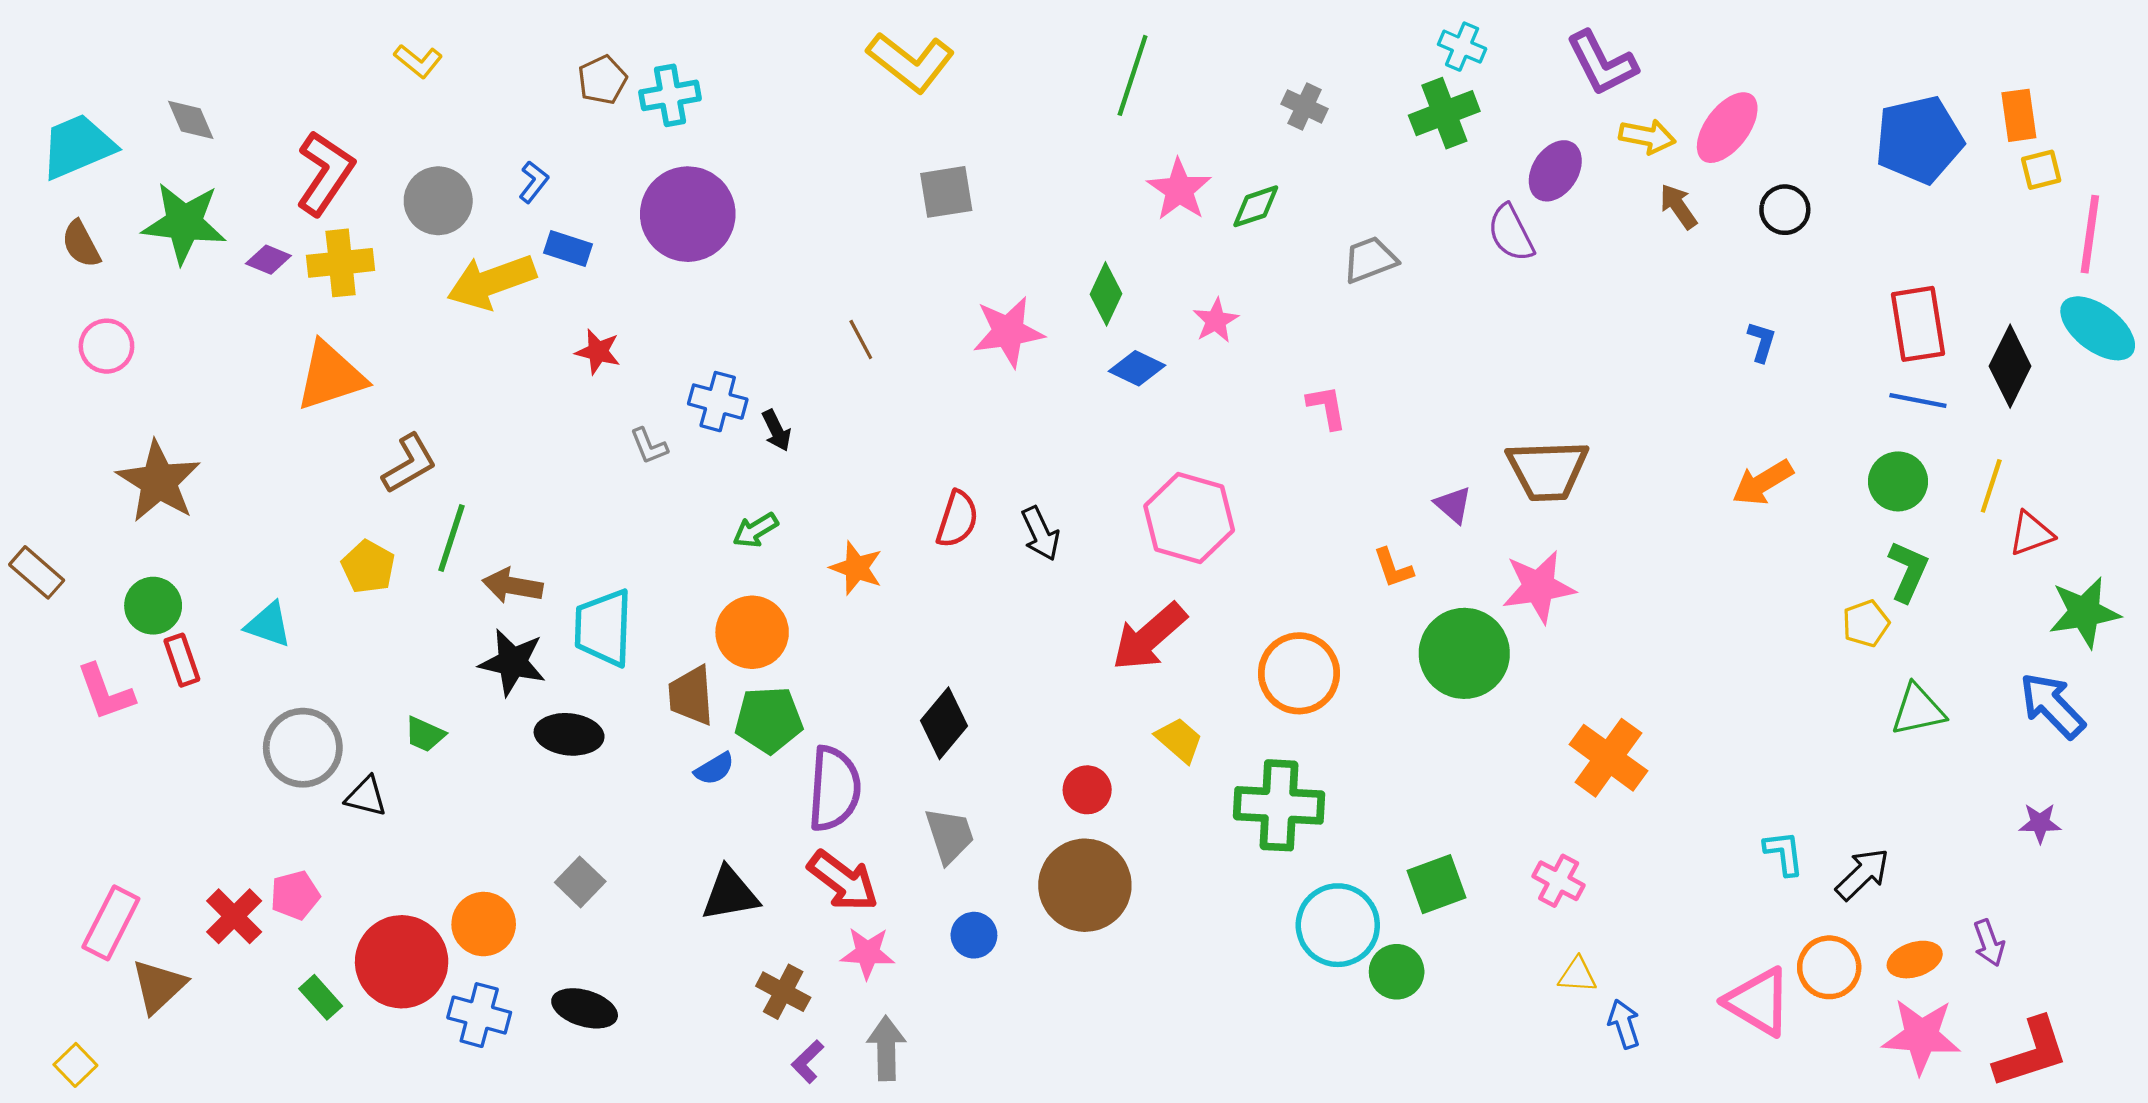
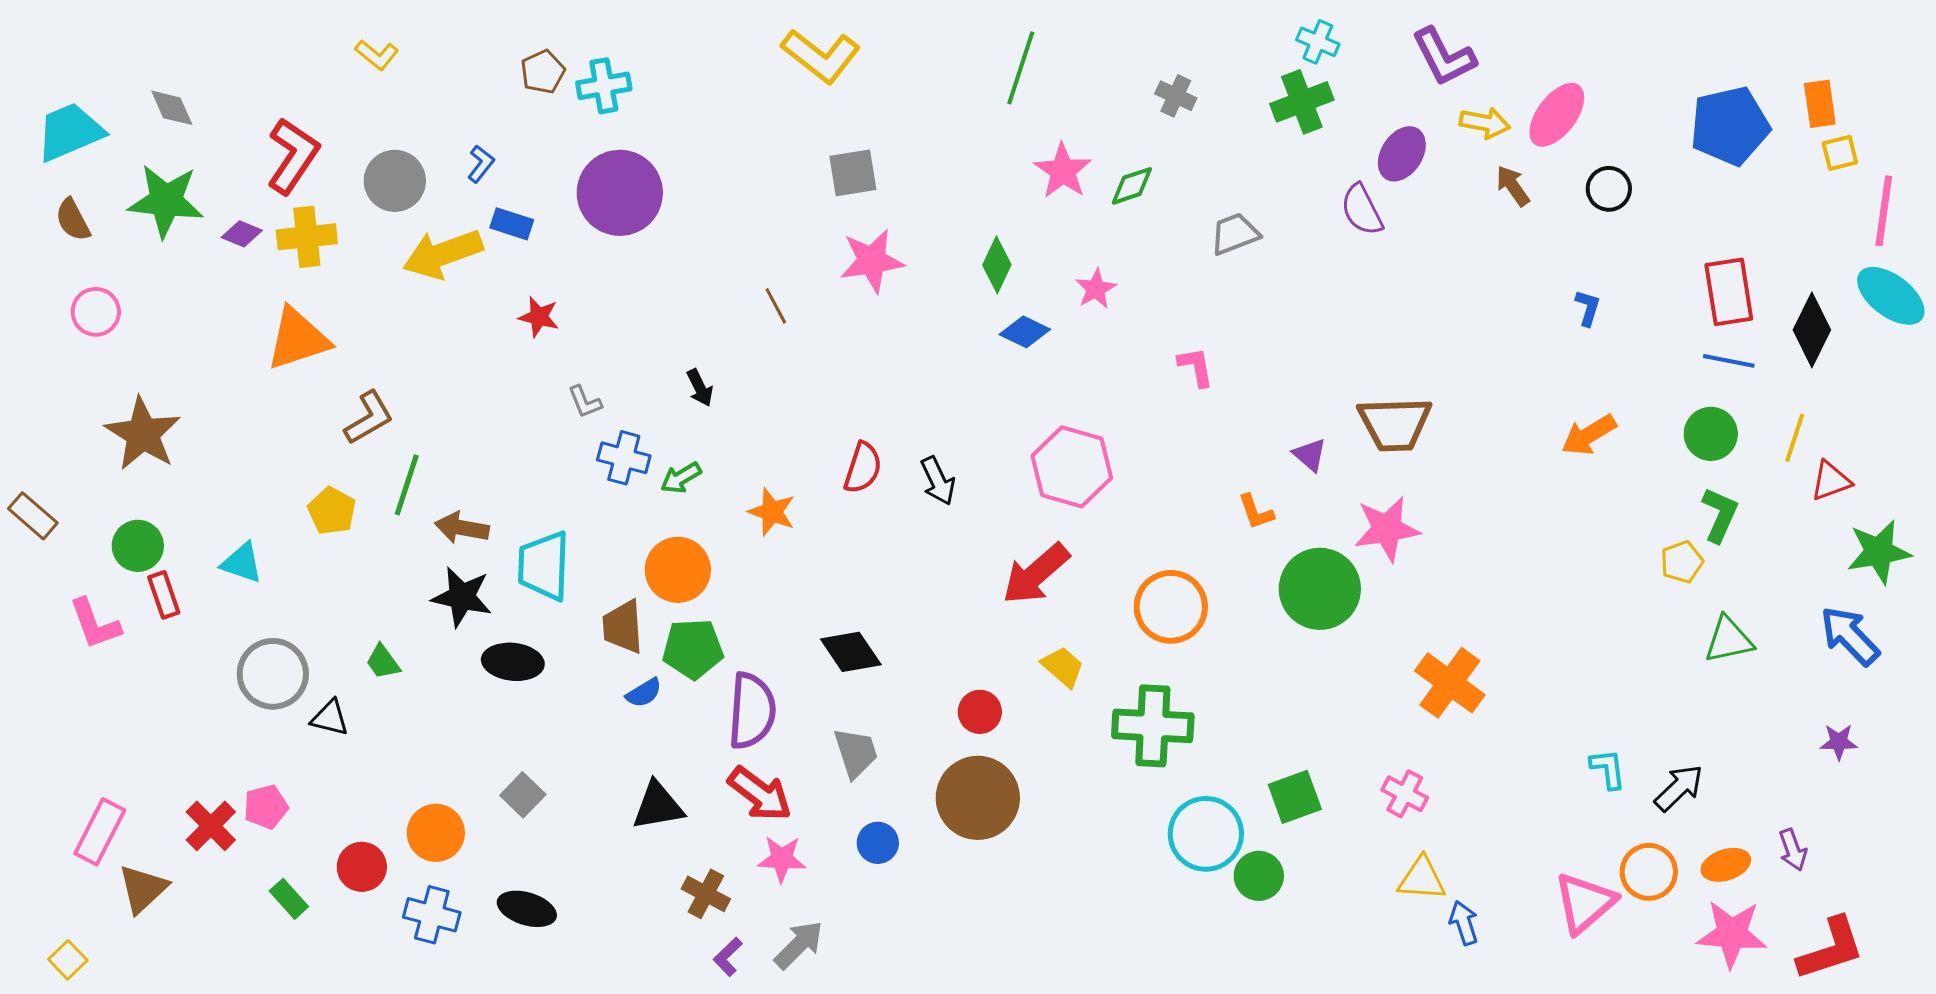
pink star: (1008, 332) -> (872, 261), moved
blue cross: (718, 402) -> (624, 458), moved
black diamond: (944, 723) -> (851, 652), turned -74
green trapezoid: (425, 734) -> (383, 662), turned 30
red circle: (402, 962) -> (362, 867), size x0.6
yellow triangle: (1577, 975) -> (1422, 879), size x1.4
pink triangle: (1758, 1002) -> (1585, 903), turned 48
gray arrow: (886, 1048) -> (799, 945), turned 46

